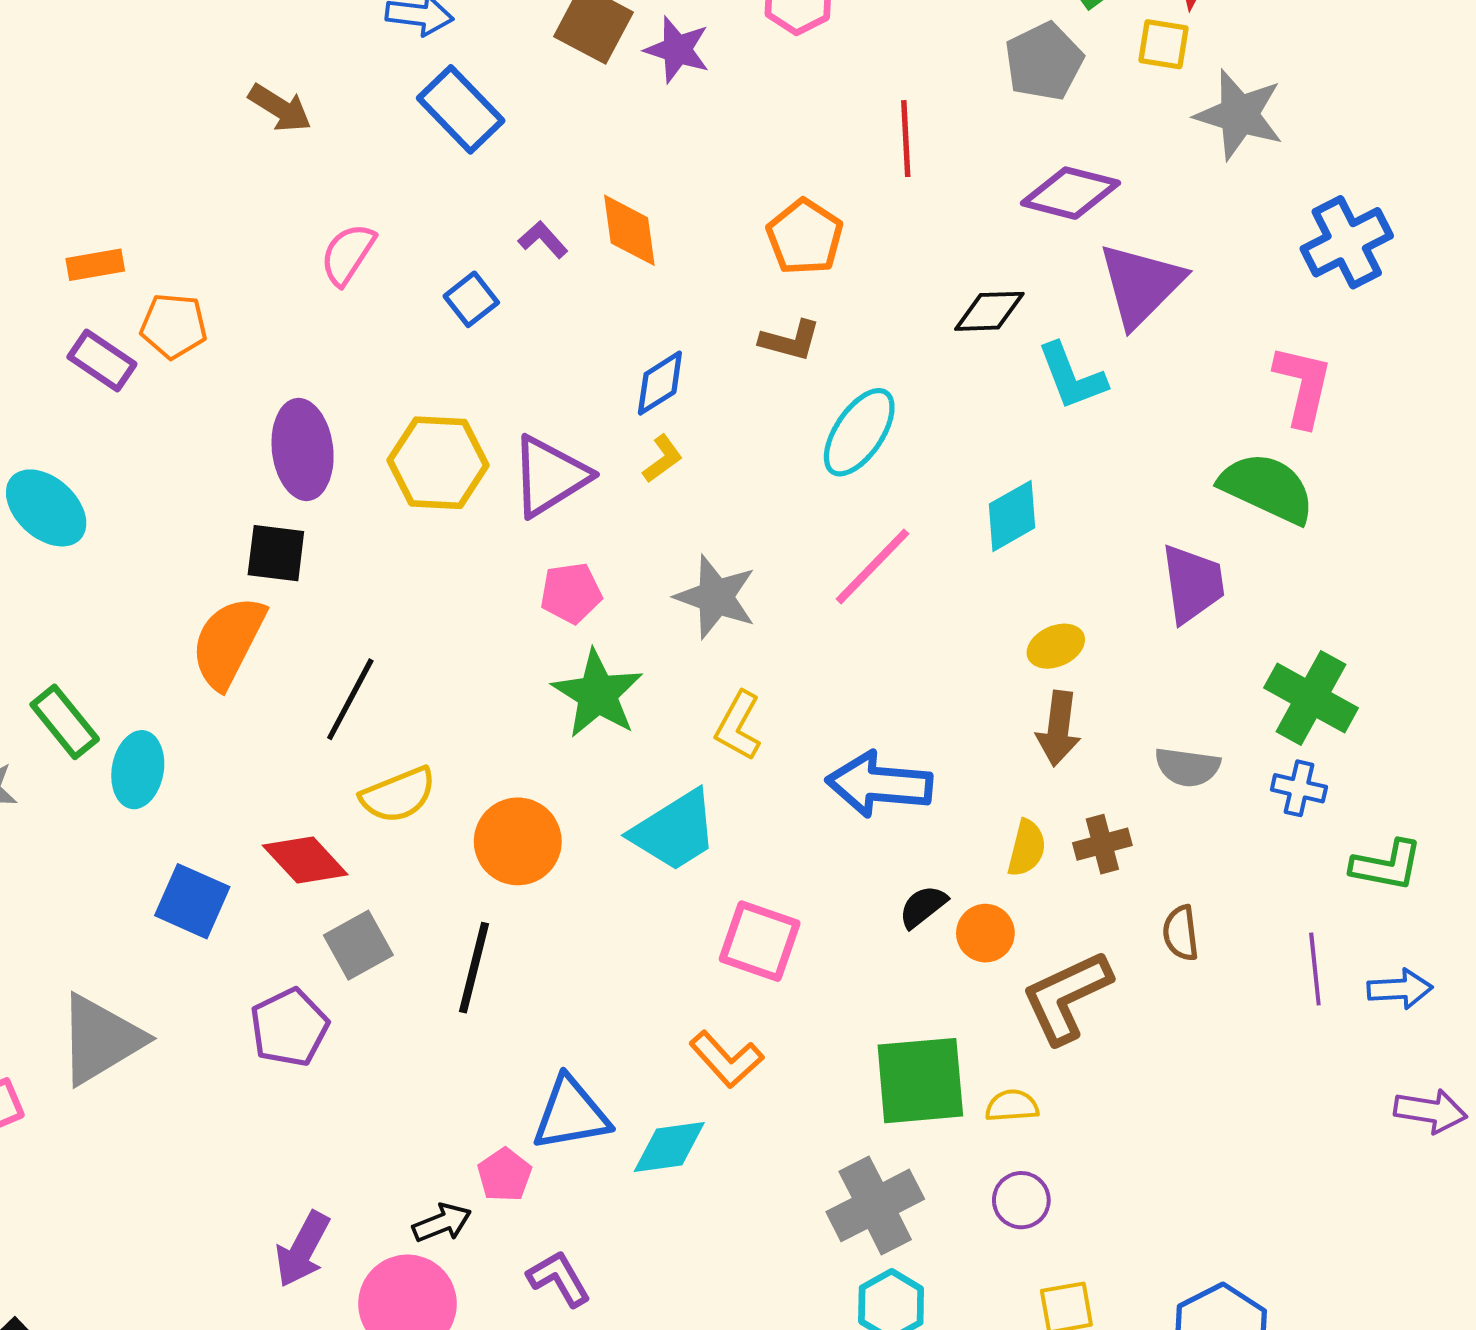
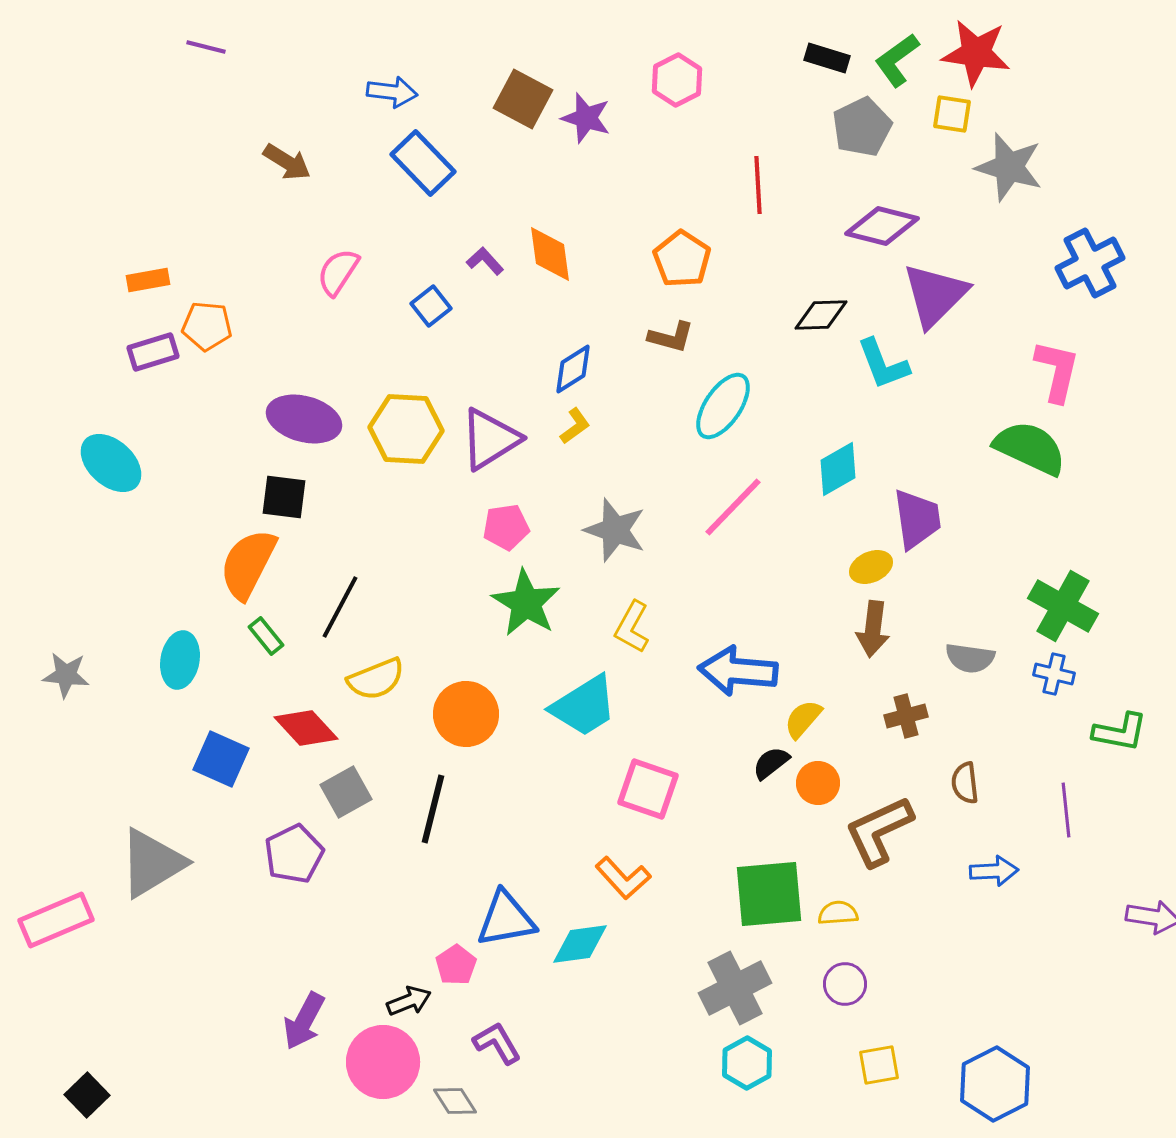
purple rectangle: (102, 360) -> (153, 352), turned -51
purple ellipse: (303, 449) -> (304, 419), turned -68
purple trapezoid: (1193, 584) -> (917, 519), moved
green rectangle: (65, 722) -> (266, 636), moved, size x0.7
yellow semicircle: (1027, 848) -> (803, 719), moved, turned -153
blue arrow: (1400, 989) -> (994, 871), moved

